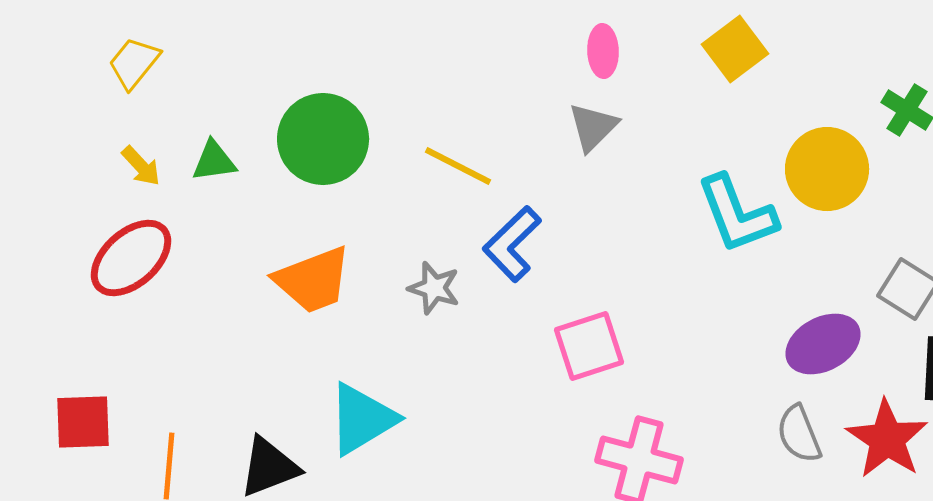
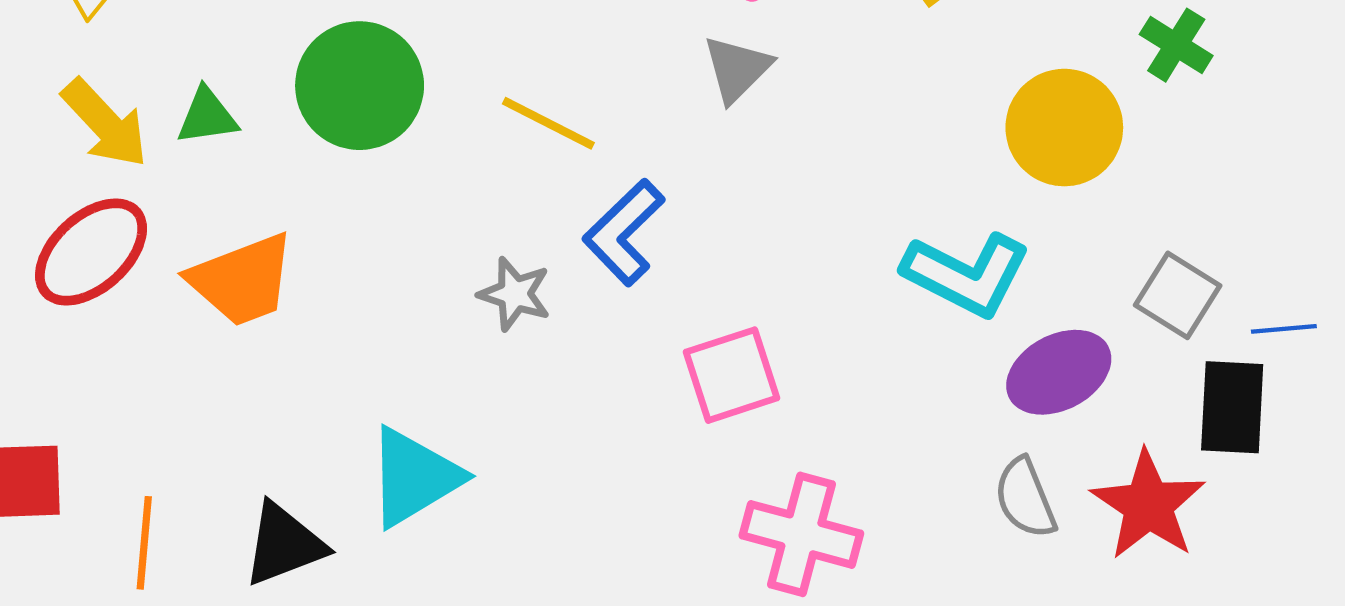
yellow arrow: (141, 166) -> (105, 123), size x1.6
cyan L-shape: (737, 214) -> (966, 274), moved, turned -42
orange trapezoid: (313, 280) -> (242, 280), moved

